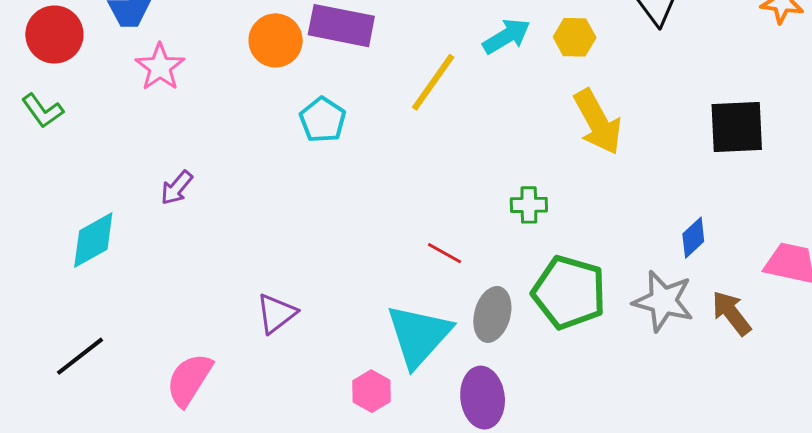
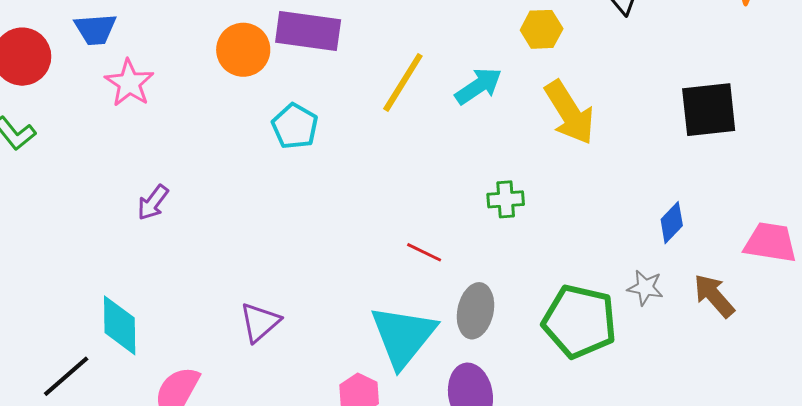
cyan arrow: (507, 36) -> (478, 86), moved
cyan diamond: (93, 240) -> (120, 325), moved, turned -58
green pentagon: (569, 292) -> (580, 321), moved
gray star: (663, 301) -> (645, 288), size x0.6

